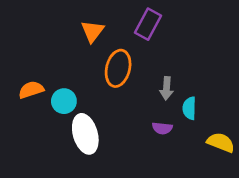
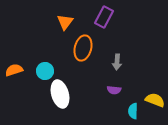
orange semicircle: (31, 90) -> (14, 70), moved
cyan semicircle: (189, 108) -> (133, 111), moved

